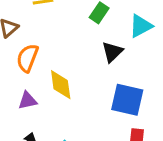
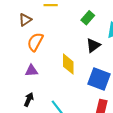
yellow diamond: (61, 85) -> (68, 64), moved

